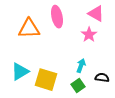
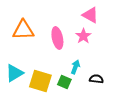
pink ellipse: (57, 17) -> (57, 38), moved
green square: (78, 86) -> (64, 82), moved, turned -32

